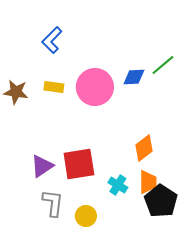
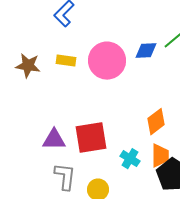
purple triangle: (42, 166) -> (54, 140), turned 35

